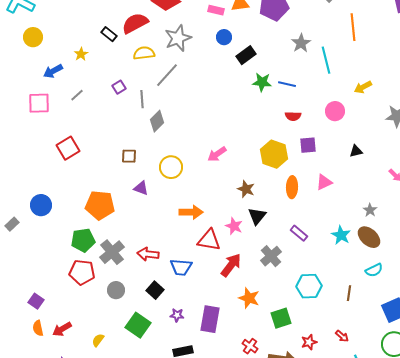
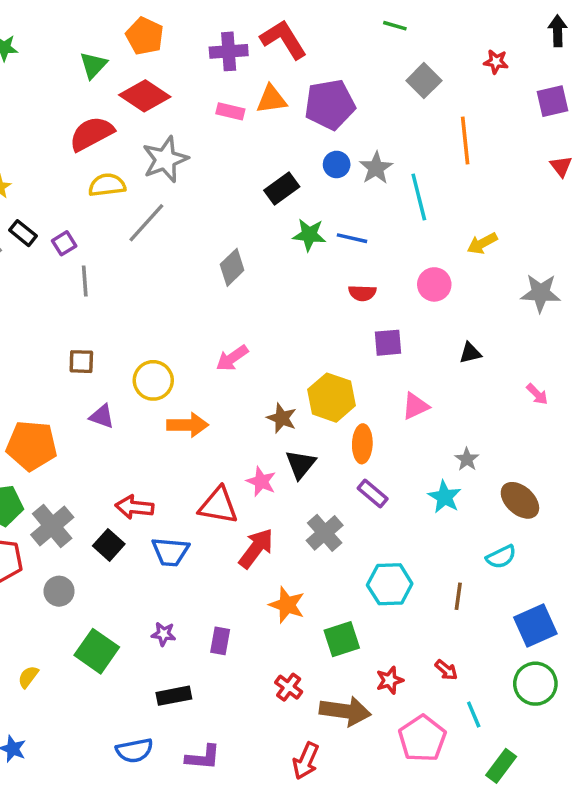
black rectangle: (109, 34) -> (23, 233), moved
blue circle: (224, 37) -> (337, 164), moved
gray line: (142, 99) -> (85, 281), moved
gray diamond: (157, 121) -> (232, 267), moved
yellow hexagon: (274, 154) -> (331, 398), moved
orange ellipse: (292, 187) -> (362, 444), moved
gray star: (370, 210) -> (467, 459), moved
orange arrow: (191, 212) -> (188, 425), moved
brown ellipse: (369, 237) -> (520, 500), moved
red arrow: (148, 254) -> (134, 507), moved
black square: (155, 290) -> (109, 545), moved
purple rectangle: (210, 319) -> (220, 641), size x0.6

